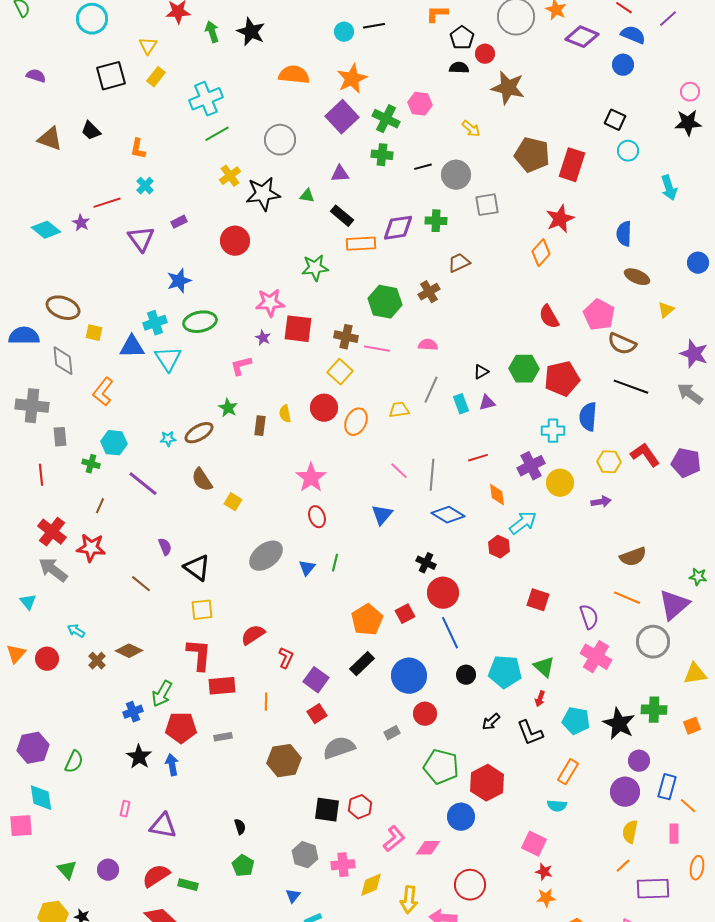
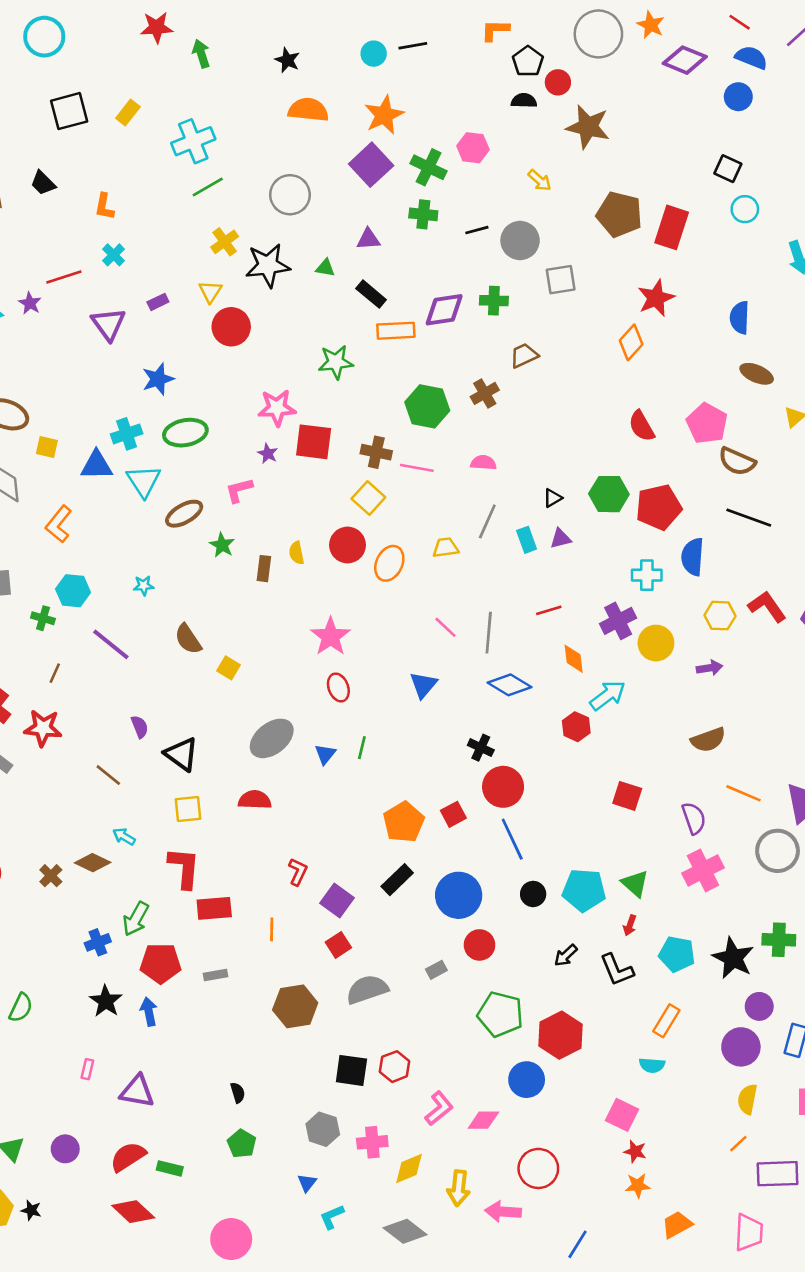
black star: (251, 32) -> (287, 60), moved, size x0.7
yellow triangle: (148, 46) -> (210, 291), moved
brown ellipse: (199, 433) -> (184, 514), moved
brown semicircle: (633, 557) -> (708, 740), moved
cyan arrow: (76, 631) -> (124, 836), moved
red semicircle: (253, 635) -> (255, 800), moved, turned 35
pink cross: (596, 657) -> (703, 870), turned 32

